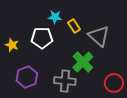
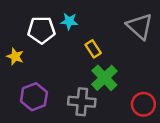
yellow rectangle: (74, 26) -> (93, 49), moved
gray triangle: (99, 36) -> (140, 26), moved
white pentagon: (42, 38) -> (42, 30), moved

